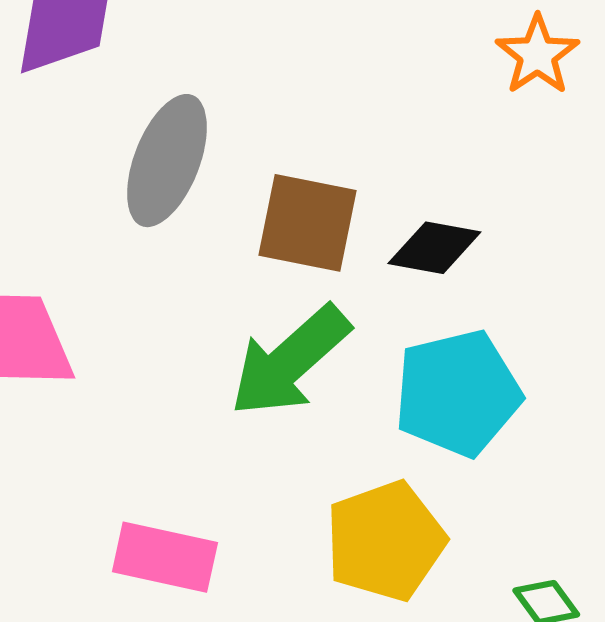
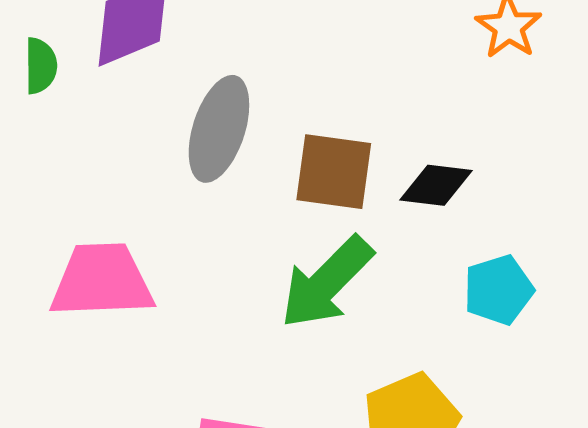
cyan pentagon: (458, 393) -> (498, 290), moved, size x0.7

